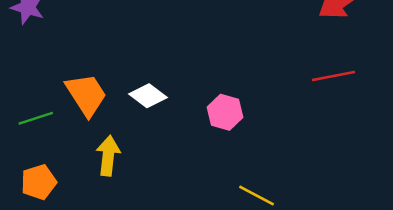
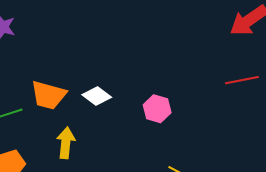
orange trapezoid: (86, 95) -> (49, 95), turned 138

